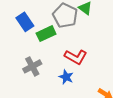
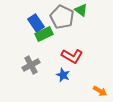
blue rectangle: (25, 22) -> (36, 23), moved

